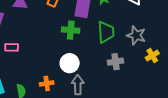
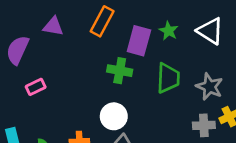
pink rectangle: (12, 47) -> (36, 87), turned -32
gray cross: (116, 62) -> (204, 125), moved

